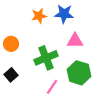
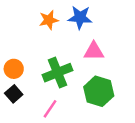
orange circle: (11, 44) -> (14, 69), moved
pink line: (52, 87) -> (50, 109), moved

